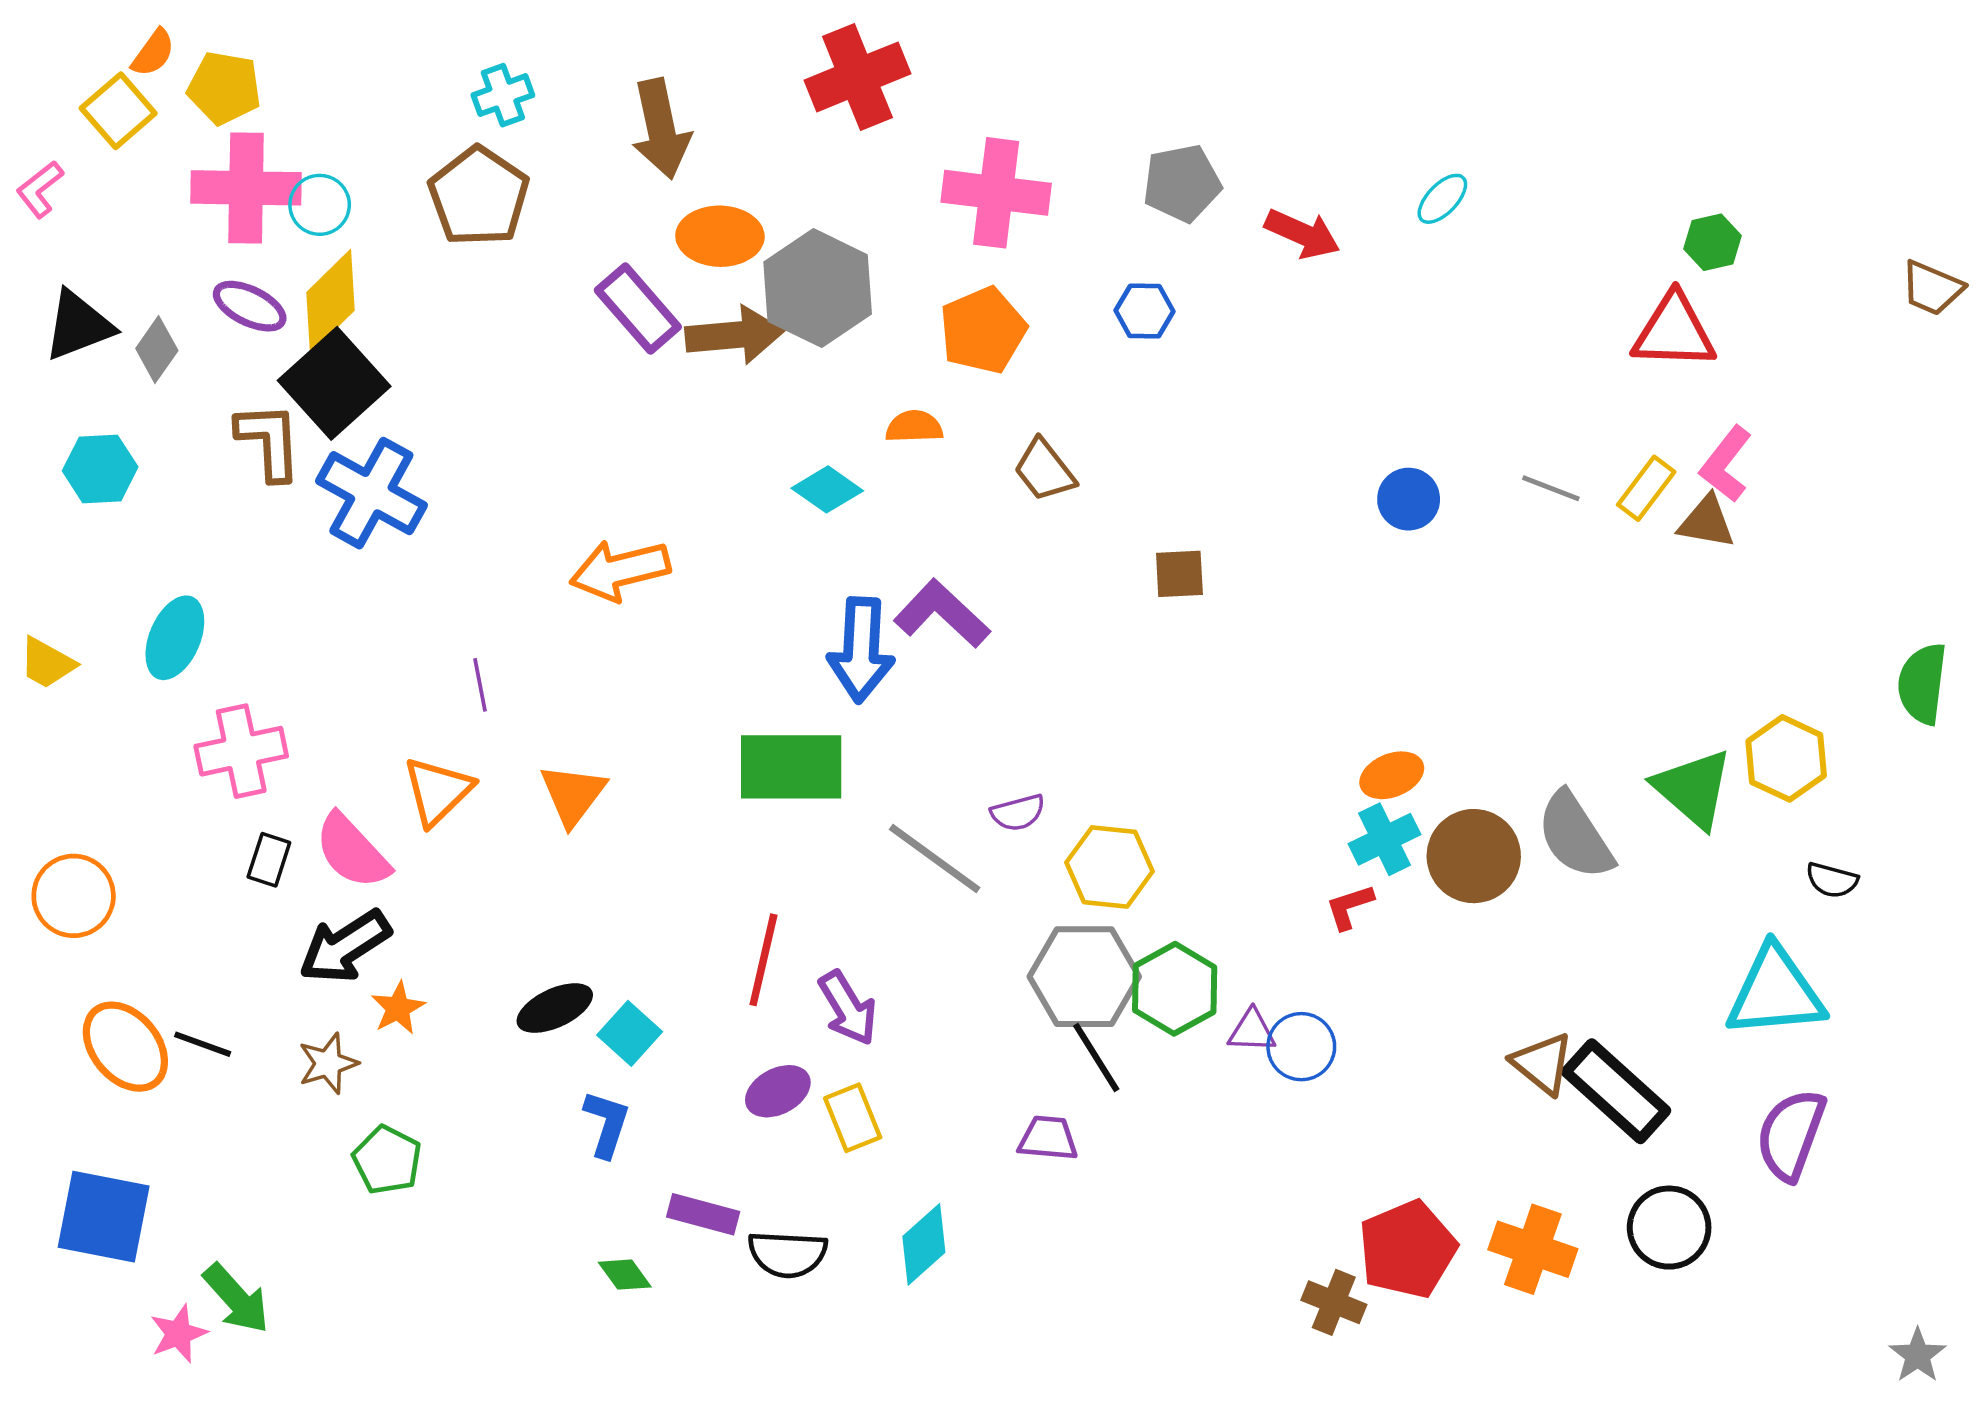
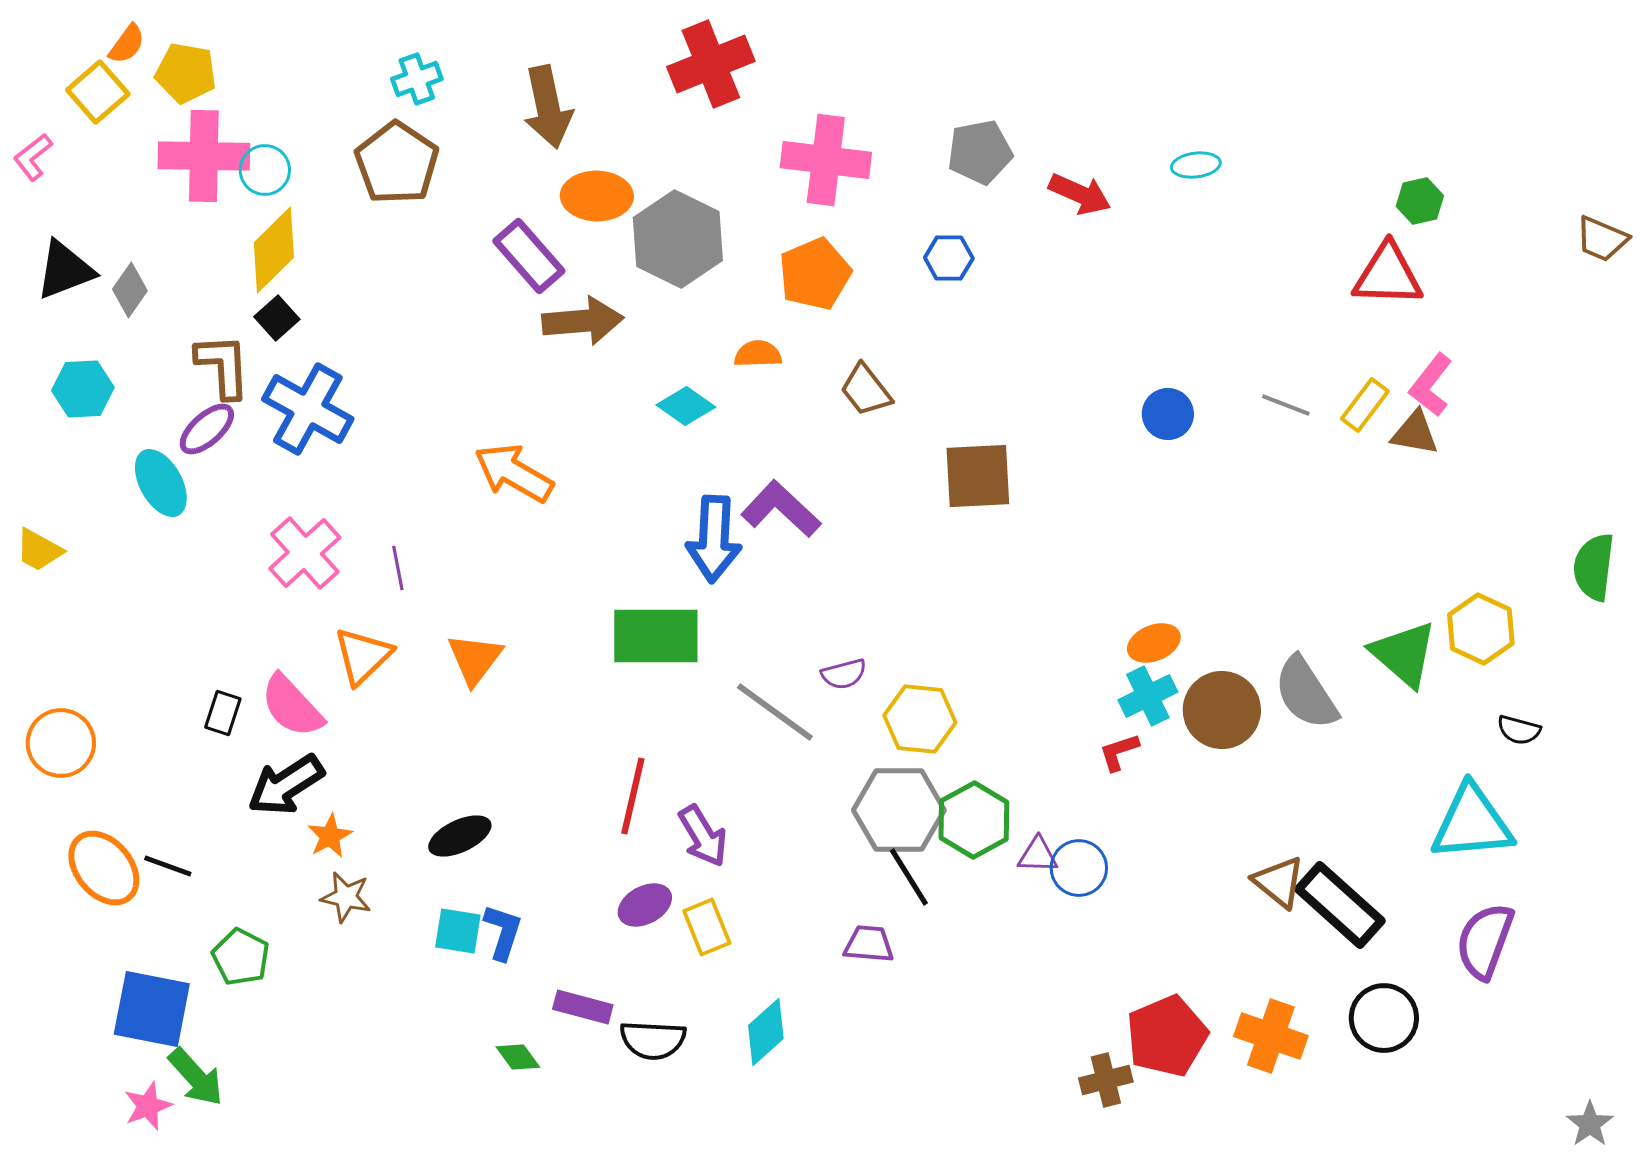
cyan ellipse: (1442, 199) -> (1196, 165), turned 39
purple ellipse: (250, 306) -> (207, 429), moved, turned -68
brown arrow: (734, 335) -> (583, 321), moved
black square: (334, 383) -> (277, 318), size x0.5
orange arrow: (620, 570) -> (514, 473), turned 44
brown square: (1179, 574) -> (978, 476), size x1.6
cyan ellipse: (175, 638) -> (161, 483), moved, turned -52
pink cross: (241, 751) -> (305, 553), moved, turned -30
cyan square: (630, 1033) -> (458, 931), moved, turned -33
brown star: (328, 1064) -> (346, 897), moved, turned 30
green pentagon: (387, 1160) -> (241, 957), moved
blue square: (104, 1217) -> (152, 1009), moved
brown cross: (1334, 1302) -> (1106, 1080), turned -36

